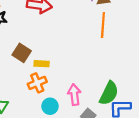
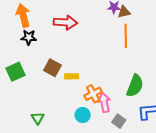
orange cross: (37, 83) -> (93, 94), moved
green semicircle: (109, 93) -> (135, 86), moved

